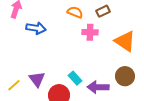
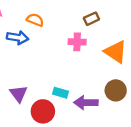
orange semicircle: (75, 12) -> (35, 20), moved
cyan rectangle: (75, 78) -> (61, 93), turned -32

